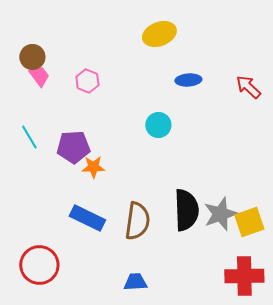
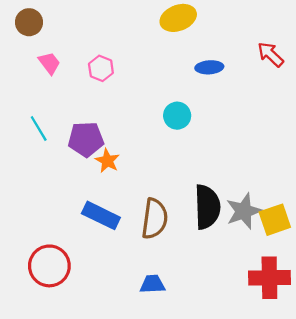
brown circle: (32, 57) -> (29, 22), moved
red arrow: (248, 87) -> (271, 54), moved
orange star: (93, 167) -> (107, 161), turned 30

